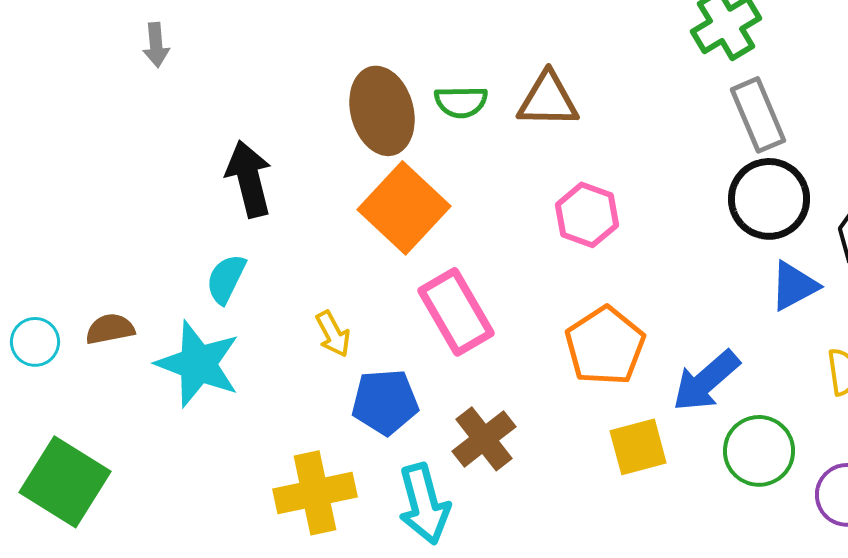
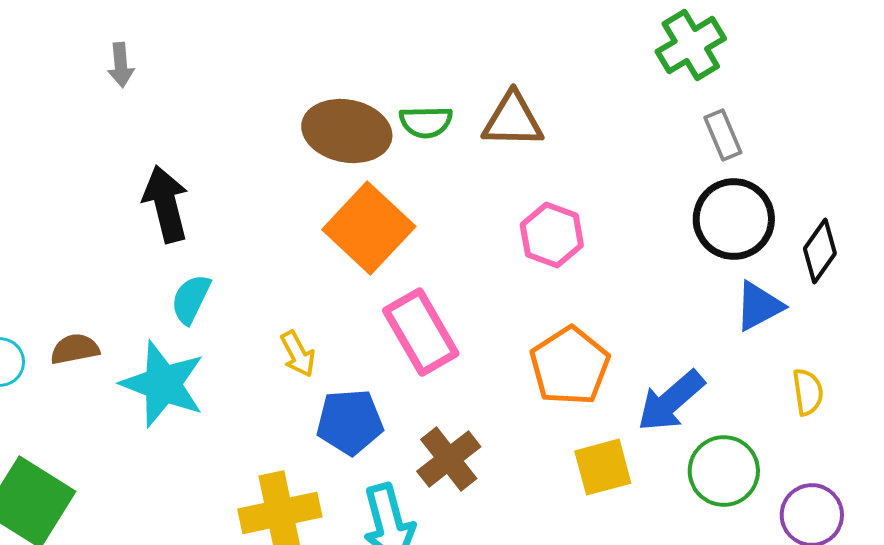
brown ellipse: (382, 111) -> (347, 131), turned -64
gray rectangle: (758, 115) -> (723, 135), size x0.7
black arrow: (249, 179) -> (166, 204), moved

